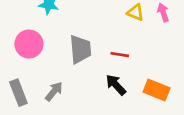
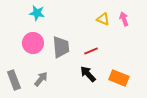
pink circle: (29, 44) -> (33, 43), moved
red line: (120, 55) -> (91, 51), turned -32

